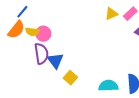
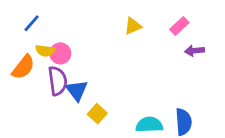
yellow triangle: (111, 14) -> (133, 26), moved
orange semicircle: (16, 30) -> (23, 67), moved

